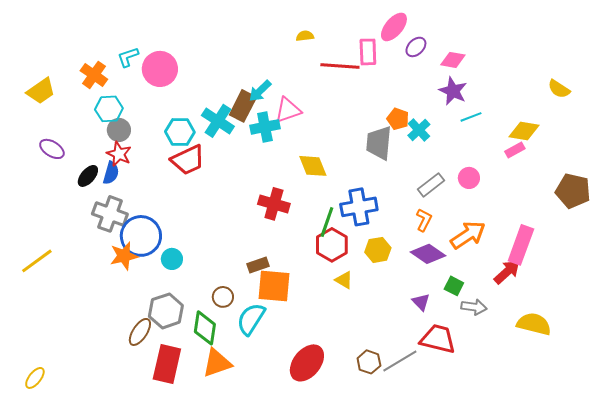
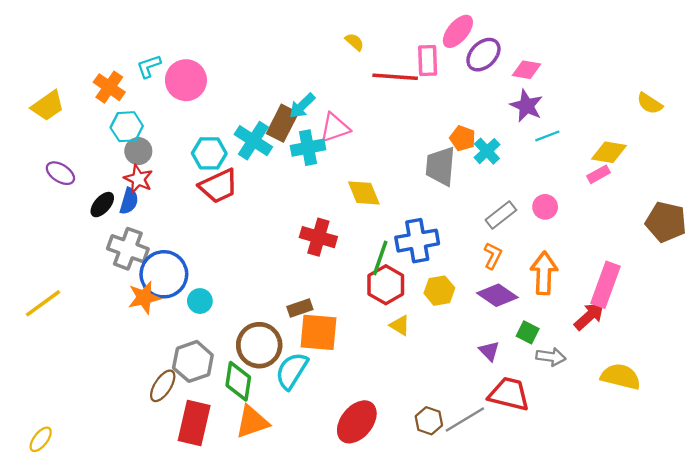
yellow semicircle: (305, 36) -> (354, 42), turned 48
purple ellipse: (416, 47) -> (483, 55), size x1.4
orange arrow: (468, 235) -> (544, 273), turned -54
brown circle: (223, 297) -> (259, 345), size x1.8

